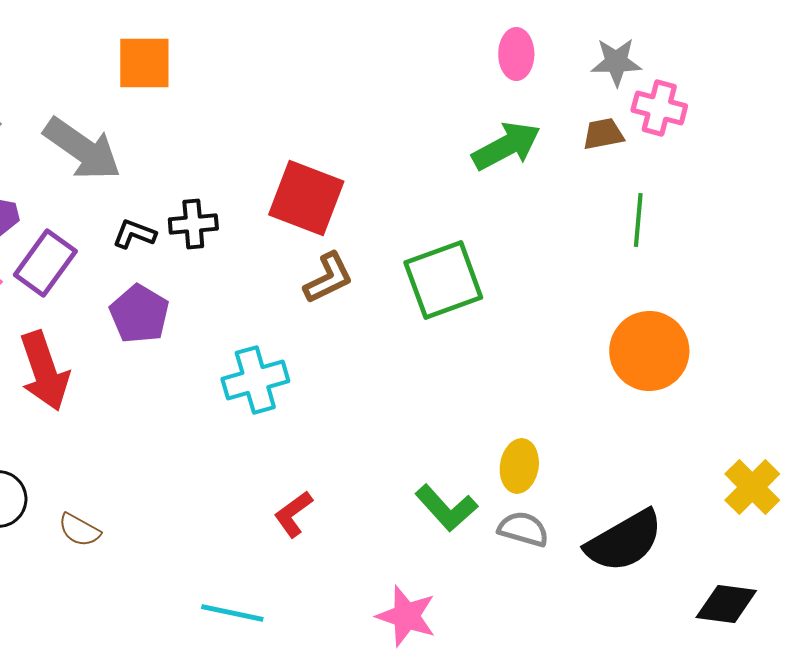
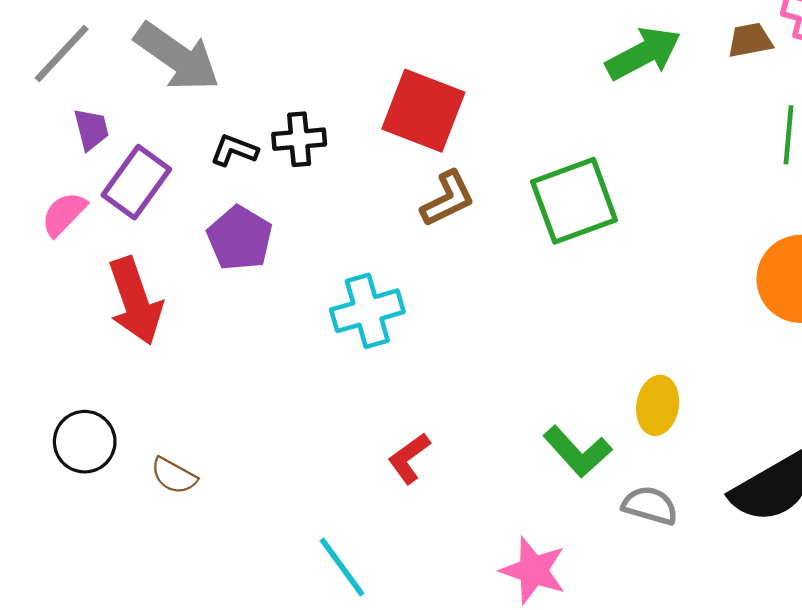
gray semicircle: (523, 529) -> (650, 505), moved
cyan line: (232, 613) -> (342, 567), turned 42

